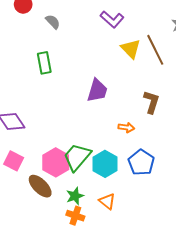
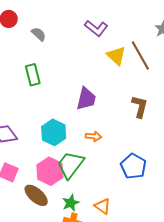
orange arrow: (126, 127) -> (93, 136), moved
cyan hexagon: (105, 164) -> (54, 132), moved

